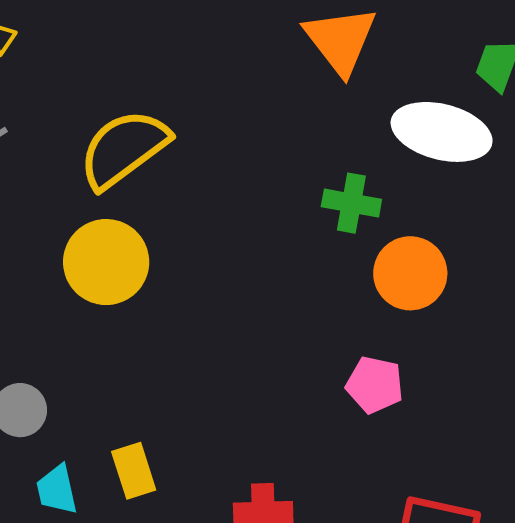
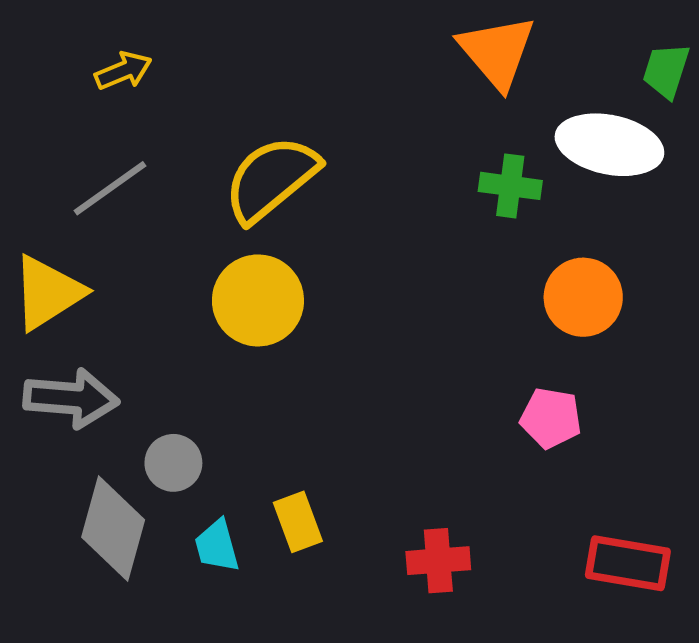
green cross: (351, 203) -> (510, 186), moved

